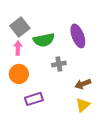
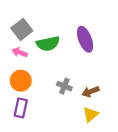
pink arrow: (18, 48) -> (20, 52), turned -72
gray cross: (59, 64) -> (64, 86), moved, turned 32
purple rectangle: (34, 99) -> (21, 108), moved, turned -60

